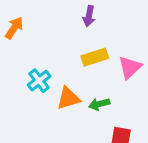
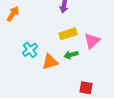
green arrow: (99, 104) -> (71, 55), moved

